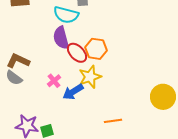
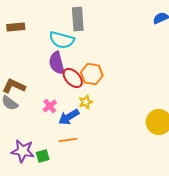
yellow star: (90, 77) -> (86, 102), size x0.6
orange line: (113, 121) -> (68, 140), moved

